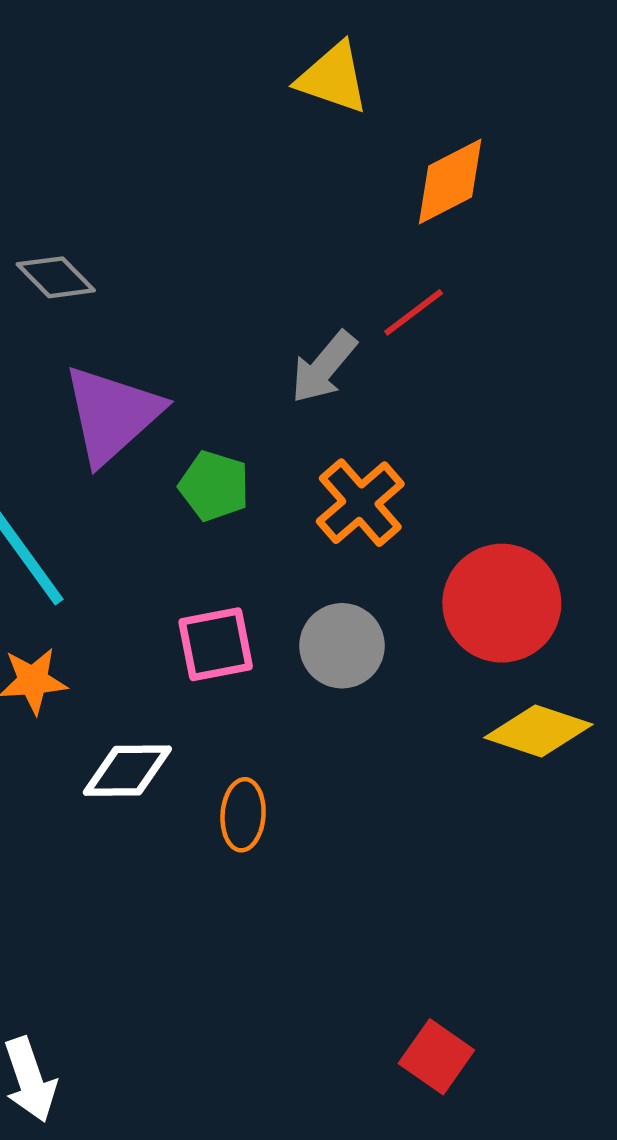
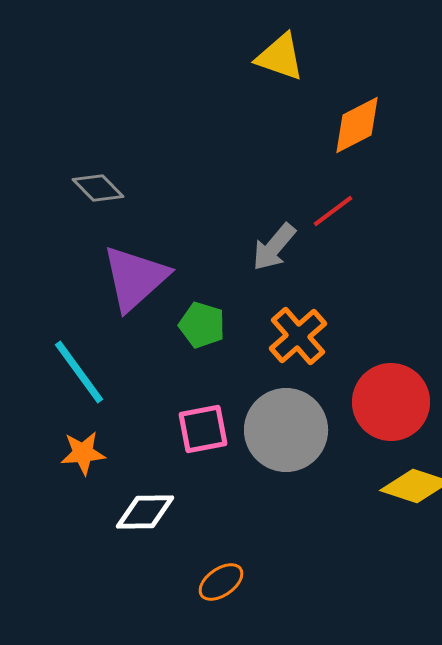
gray circle: (342, 646) -> (286, 430), size x1.5
orange ellipse: (243, 815) -> (221, 582), moved, turned 51

